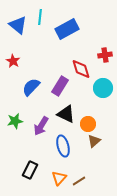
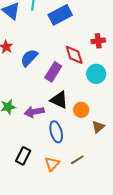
blue semicircle: (31, 87) -> (29, 58), moved
purple arrow: (41, 126) -> (34, 112), turned 48
brown triangle: (94, 141) -> (98, 127), moved
brown line: (79, 181) -> (77, 160), moved

